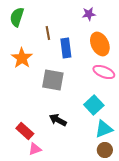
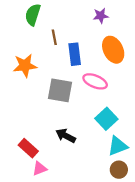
green semicircle: (17, 17) -> (33, 15), moved
orange star: (22, 58) -> (25, 66), turned 30
pink ellipse: (104, 72) -> (95, 81), moved

